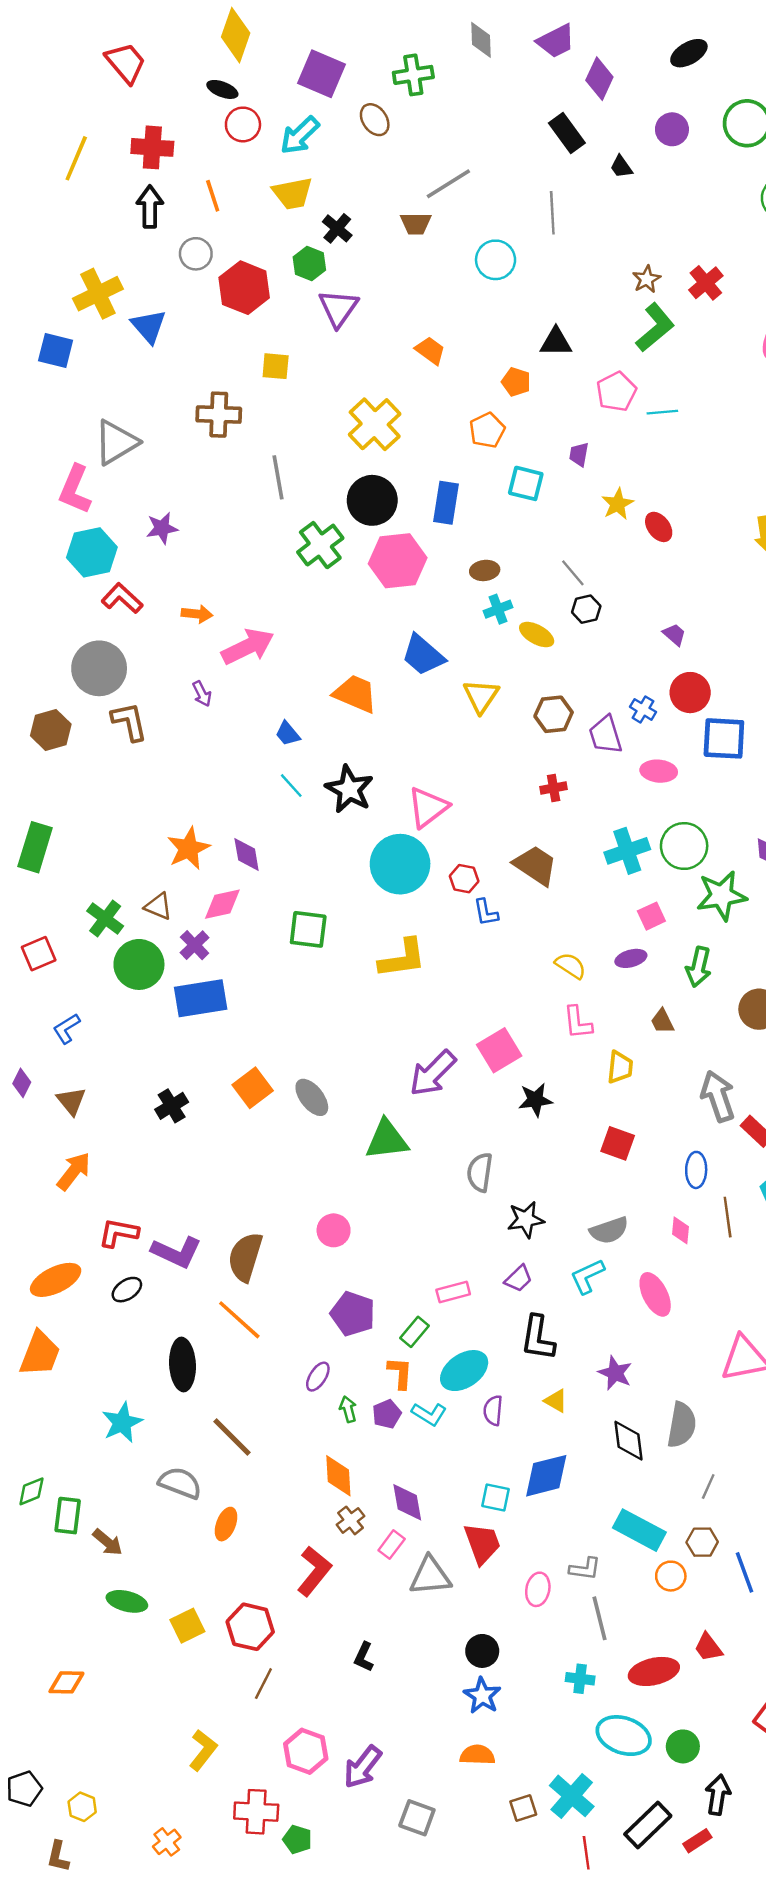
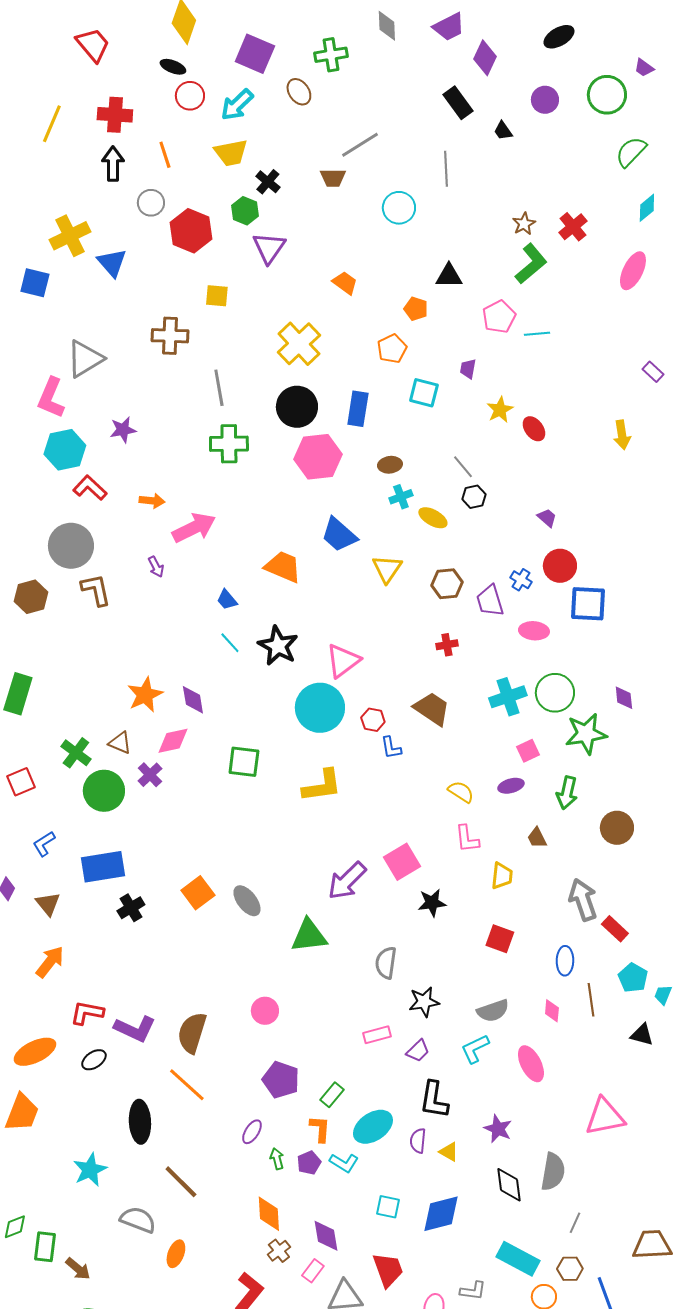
green cross: (320, 545) -> (229, 444), moved, turned 36
blue rectangle: (201, 998) -> (103, 867), moved
pink rectangle: (453, 1292) -> (377, 1035), moved
purple semicircle: (493, 1410) -> (418, 1141), moved
cyan square: (496, 1497) -> (388, 1207), moved

